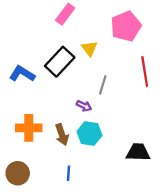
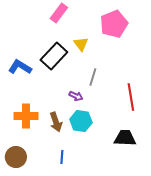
red line: (145, 72) -> (131, 97), moved

